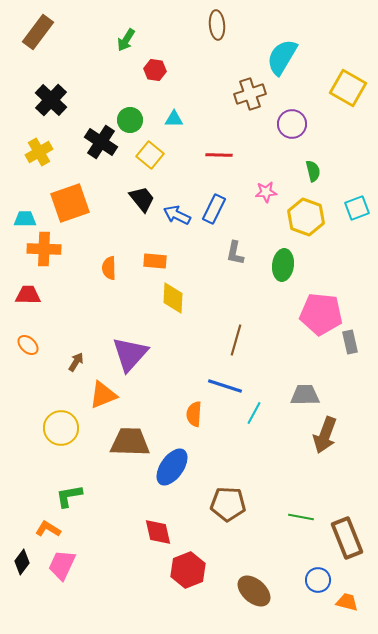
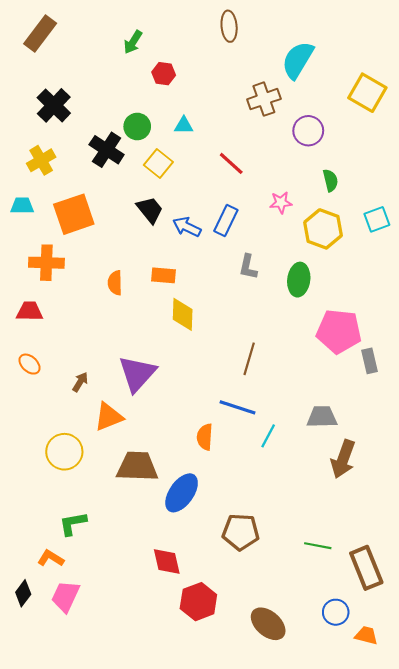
red line: (219, 155) -> (231, 163), turned 40
cyan trapezoid: (25, 219) -> (22, 206), moved

